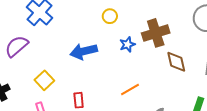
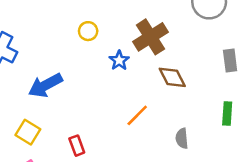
blue arrow: (84, 51) -> (45, 85), moved
brown diamond: (176, 62) -> (172, 77), moved

